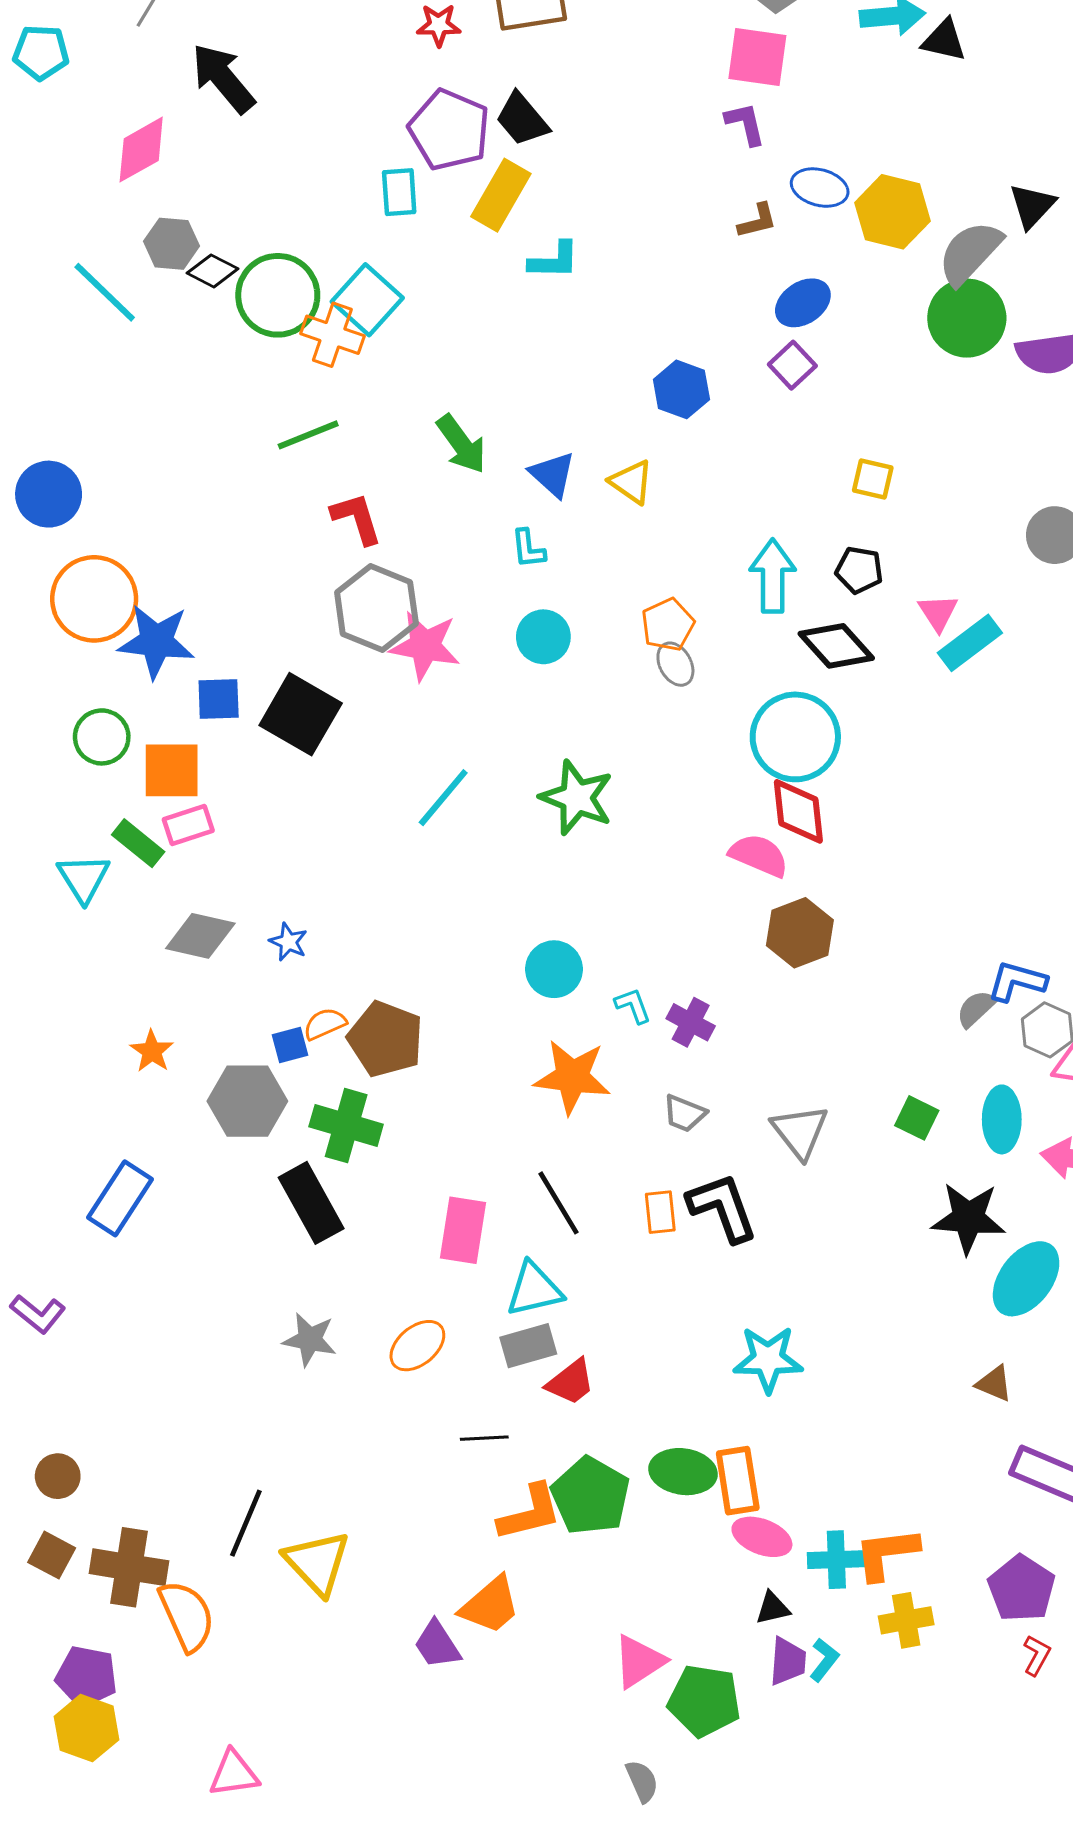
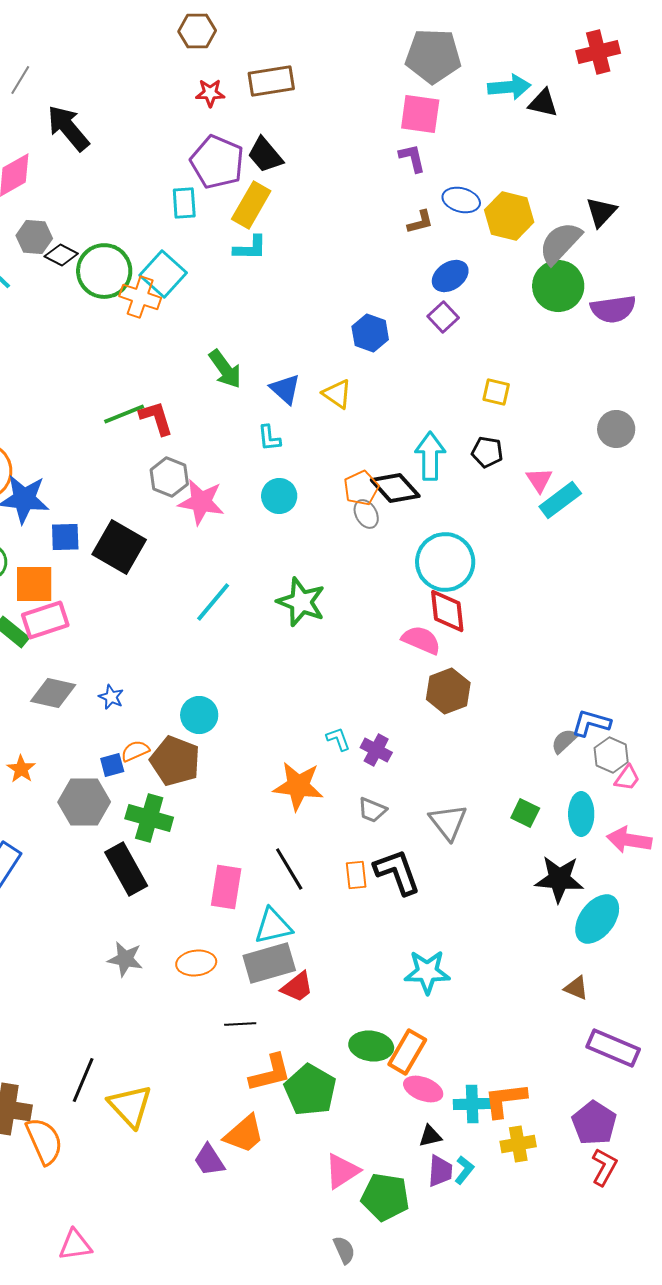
cyan L-shape: (554, 260) -> (250, 248), moved
green line: (308, 435) -> (124, 414), moved
gray hexagon: (376, 608) -> (169, 477), size x0.7
black diamond: (836, 646) -> (395, 488), moved
pink rectangle: (188, 825) -> (45, 620), size x1.4
cyan circle: (554, 969) -> (199, 715), moved
orange ellipse: (417, 1346) -> (196, 963), turned 33
gray rectangle: (528, 1346) -> (269, 963), size x1.4
orange rectangle: (738, 1481) -> (407, 1052), turned 39
green pentagon: (590, 1496) -> (310, 1090), moved
red L-shape: (1037, 1655) -> (604, 1167), size x1.4

